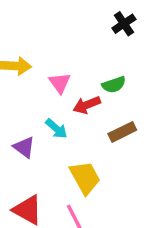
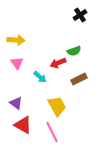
pink triangle: (60, 83) -> (17, 63), moved
purple triangle: (24, 147) -> (16, 103), moved

